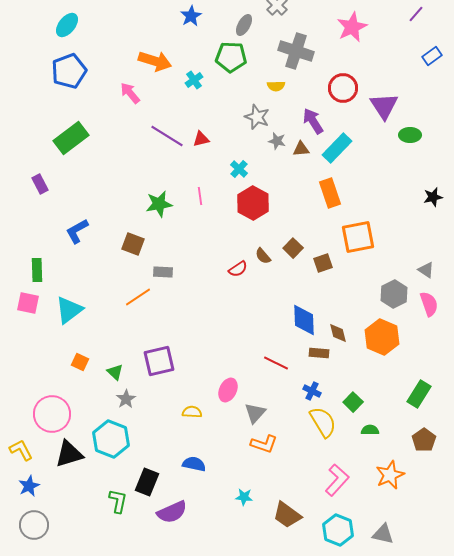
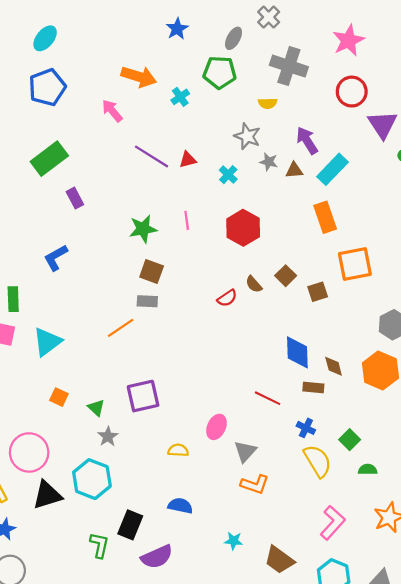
red circle: (343, 88) -> (352, 92), moved
cyan cross: (239, 169) -> (228, 175), moved
purple rectangle: (40, 184) -> (75, 198), moved
brown square: (133, 244) -> (152, 271), moved

